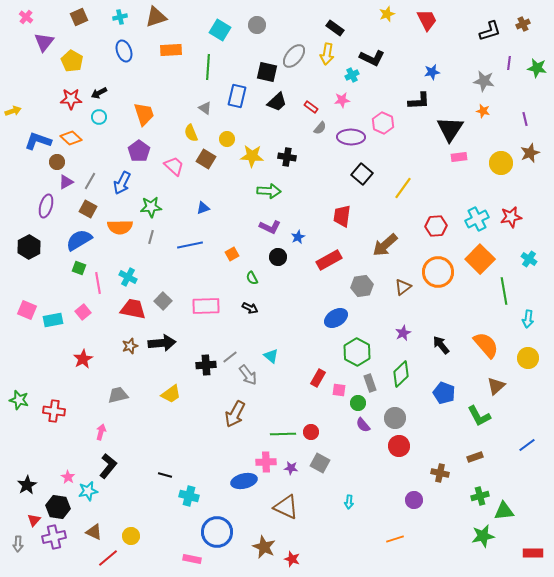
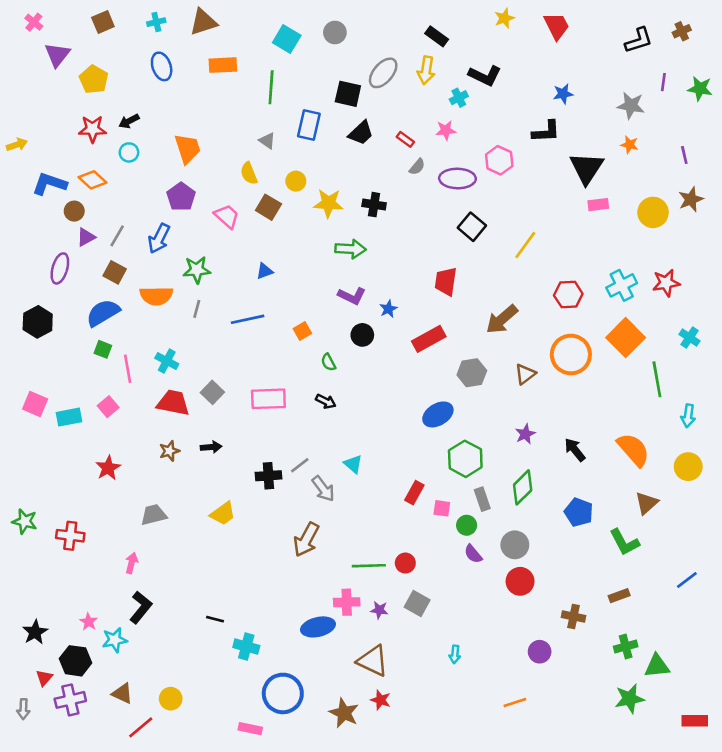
black arrow: (162, 343) -> (211, 447), size x0.6
red star: (292, 559) -> (381, 700), moved

